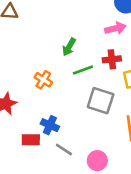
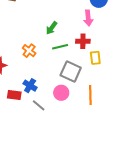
pink arrow: (115, 28) -> (88, 18), turned 91
pink circle: (97, 161) -> (61, 93), moved

